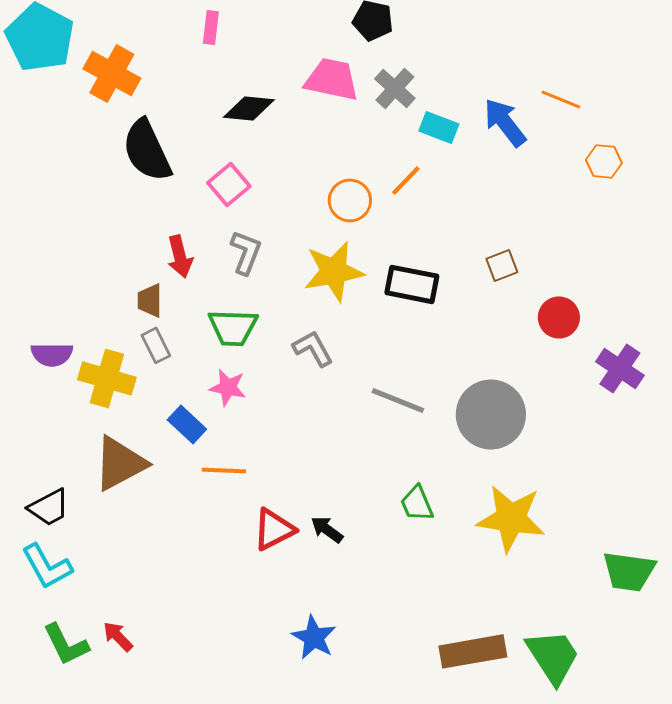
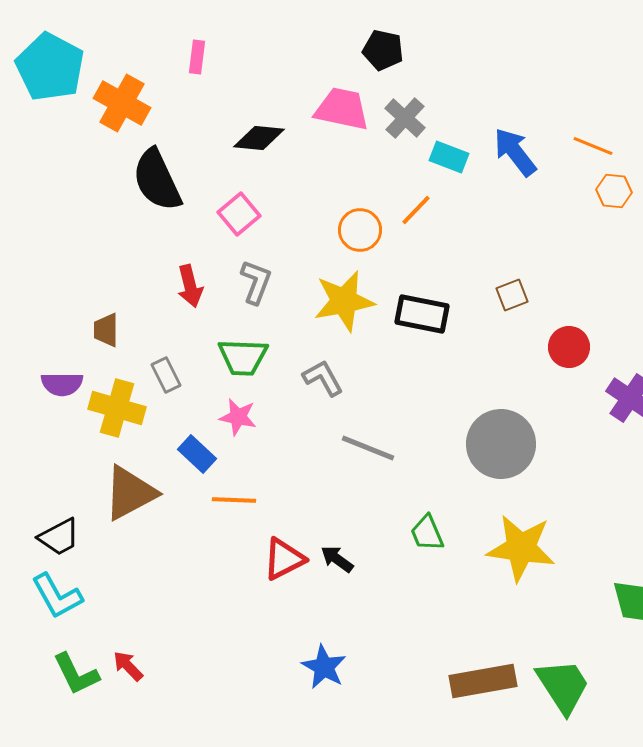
pink rectangle: (211, 27) -> (197, 57), moved
orange line: (561, 99) -> (593, 146), moved
brown trapezoid: (150, 300) -> (106, 330), moved
gray line: (398, 400) -> (368, 448), moved

